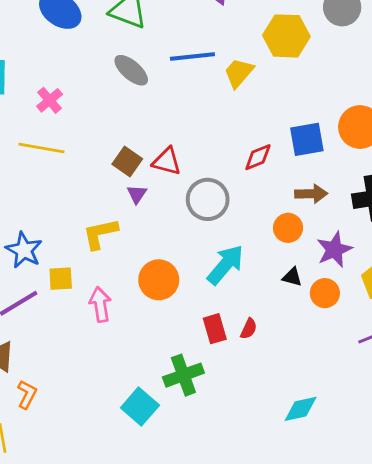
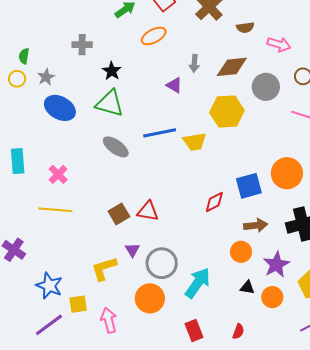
yellow trapezoid: (239, 73) -> (195, 142), turned -135
brown square: (127, 161) -> (119, 214), turned 30
purple triangle: (137, 194) -> (132, 250), moved
gray circle: (208, 199) -> (162, 263), moved
red semicircle: (249, 329) -> (238, 331), moved

